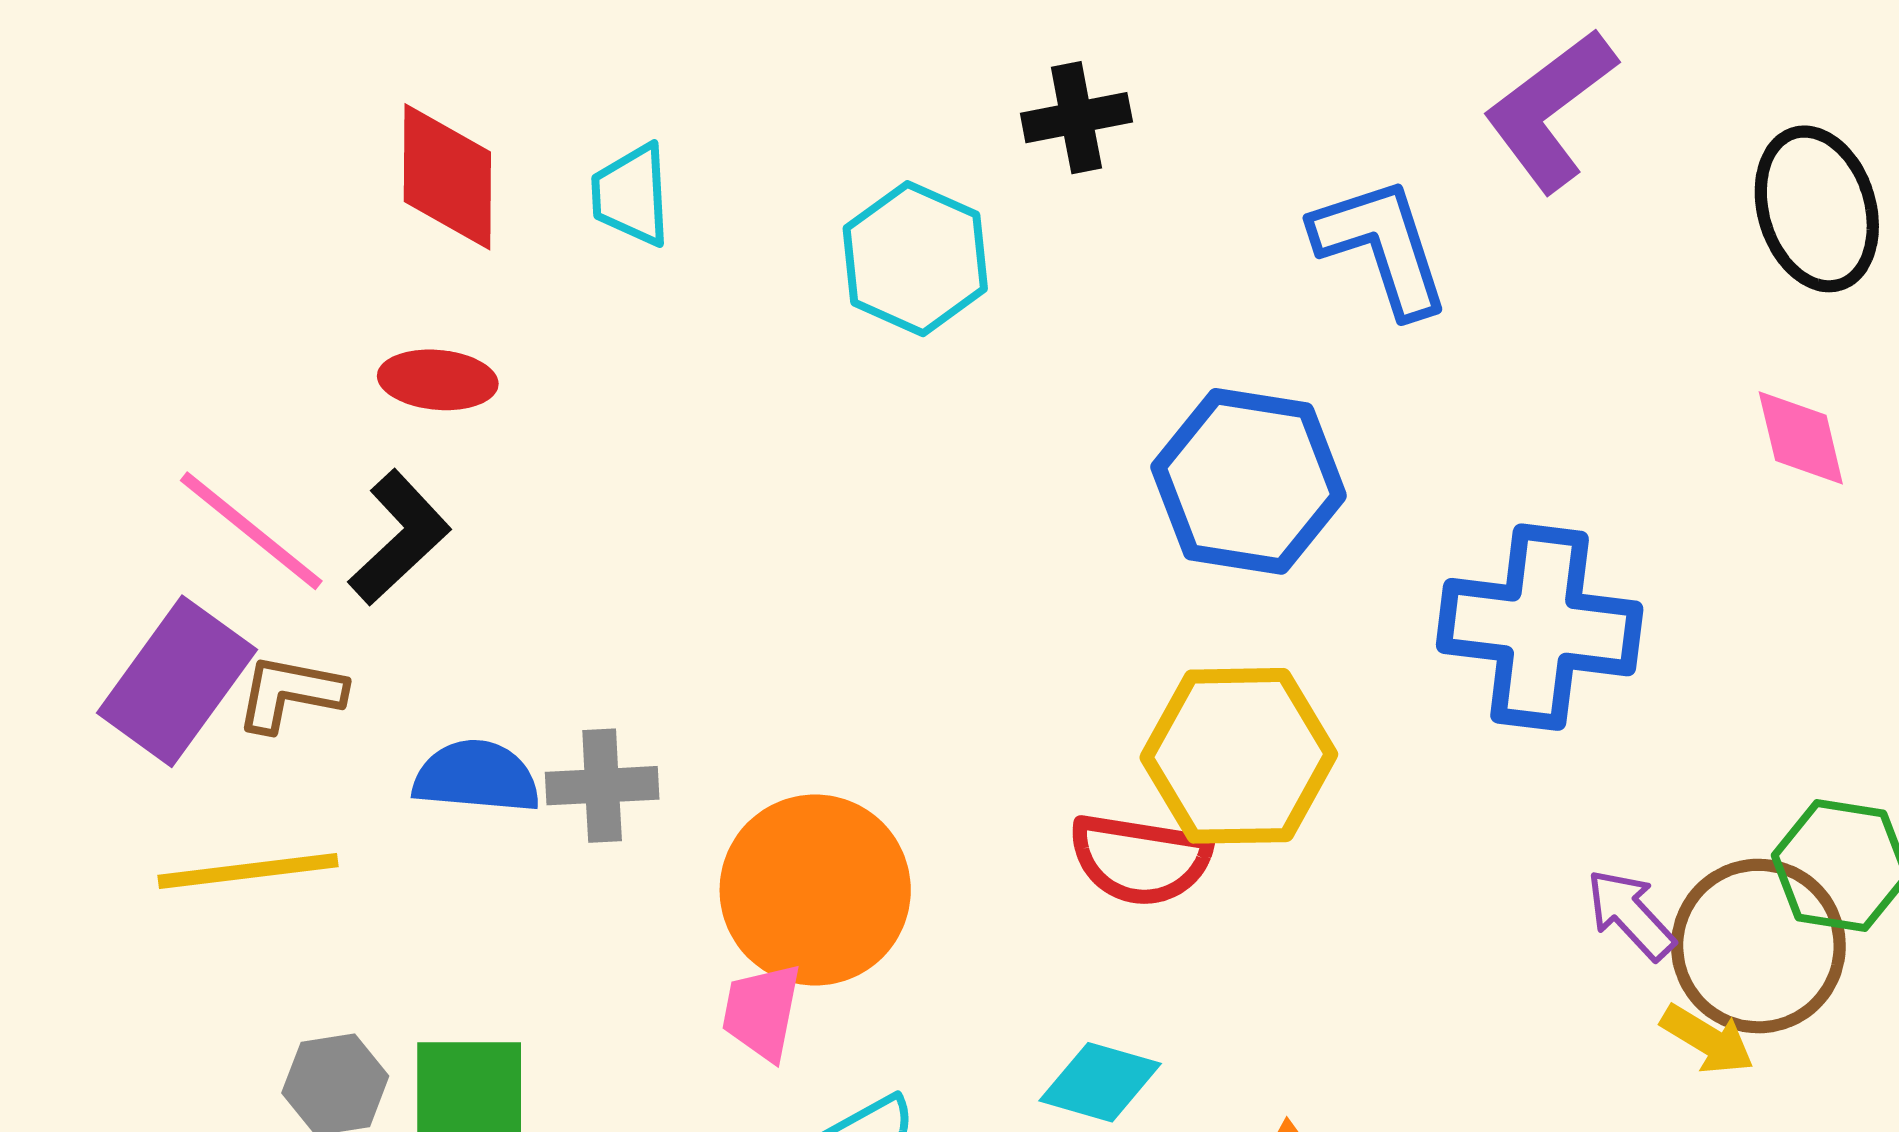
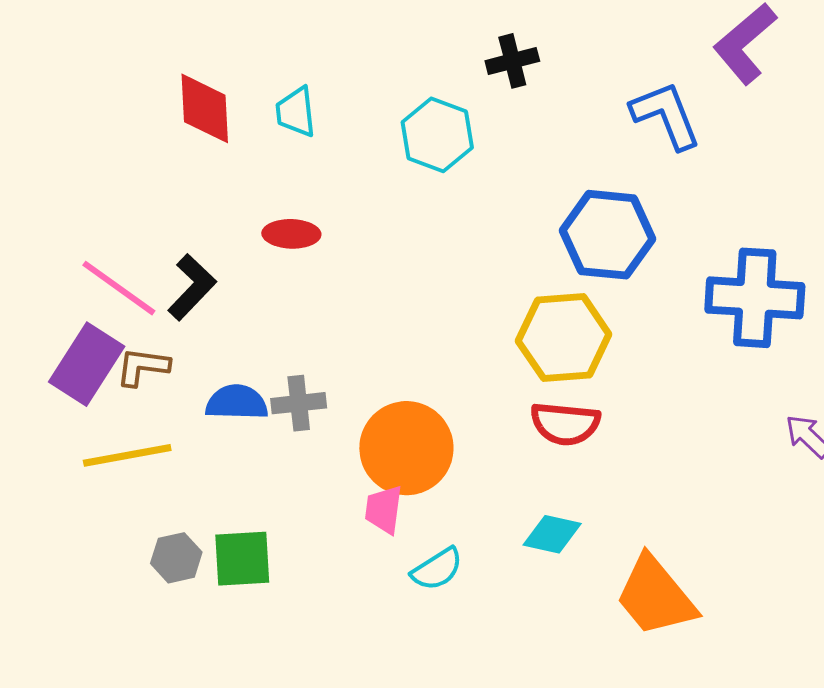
red ellipse: (438, 380) -> (291, 234), moved
yellow hexagon: (1239, 756) -> (564, 338), moved

